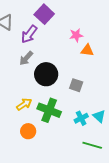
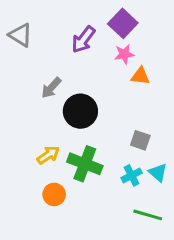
purple square: (44, 14) -> (123, 23), moved
purple arrow: (29, 34) -> (83, 39), moved
gray square: (76, 85) -> (140, 140), moved

